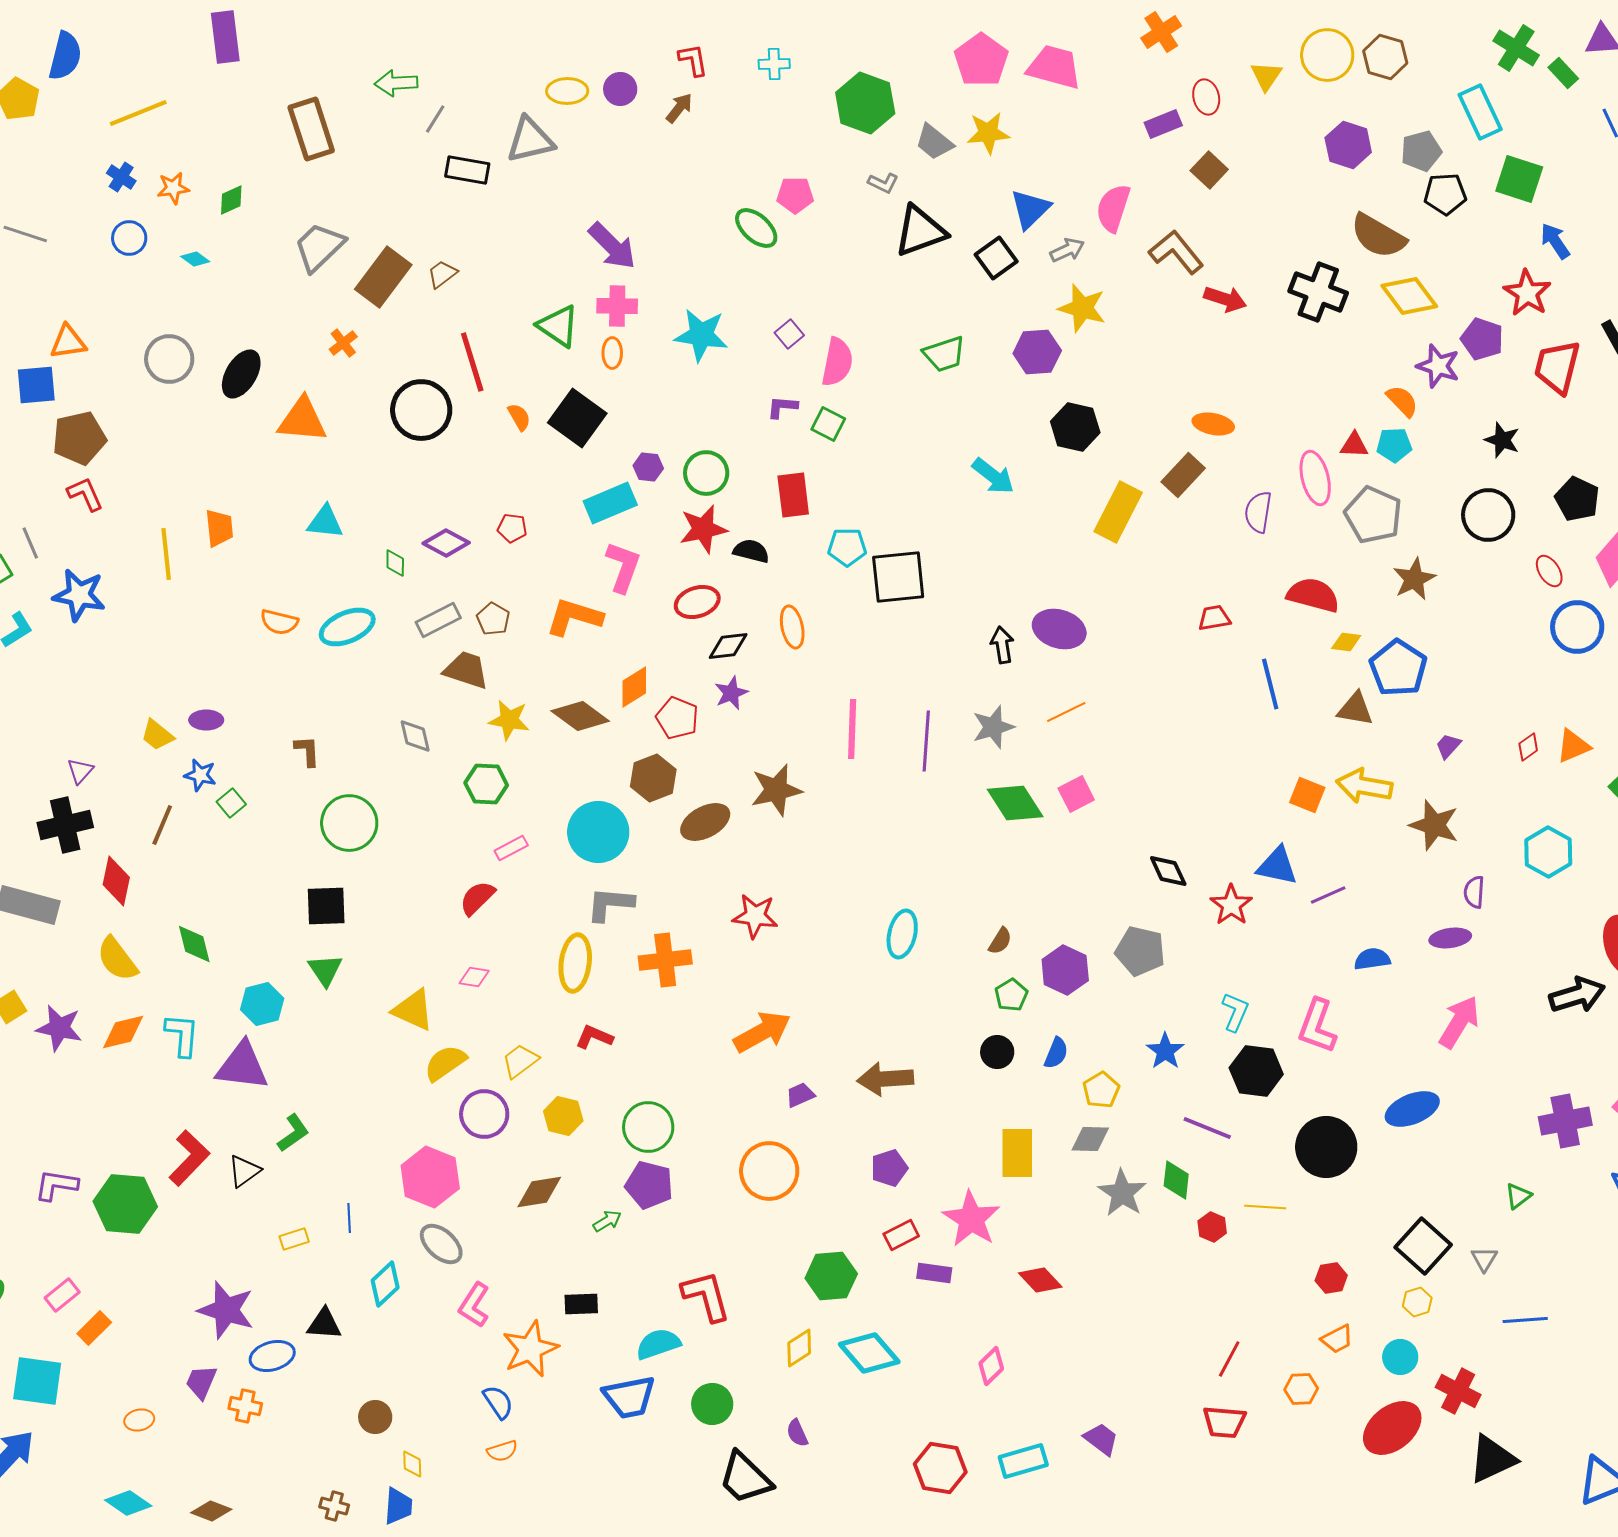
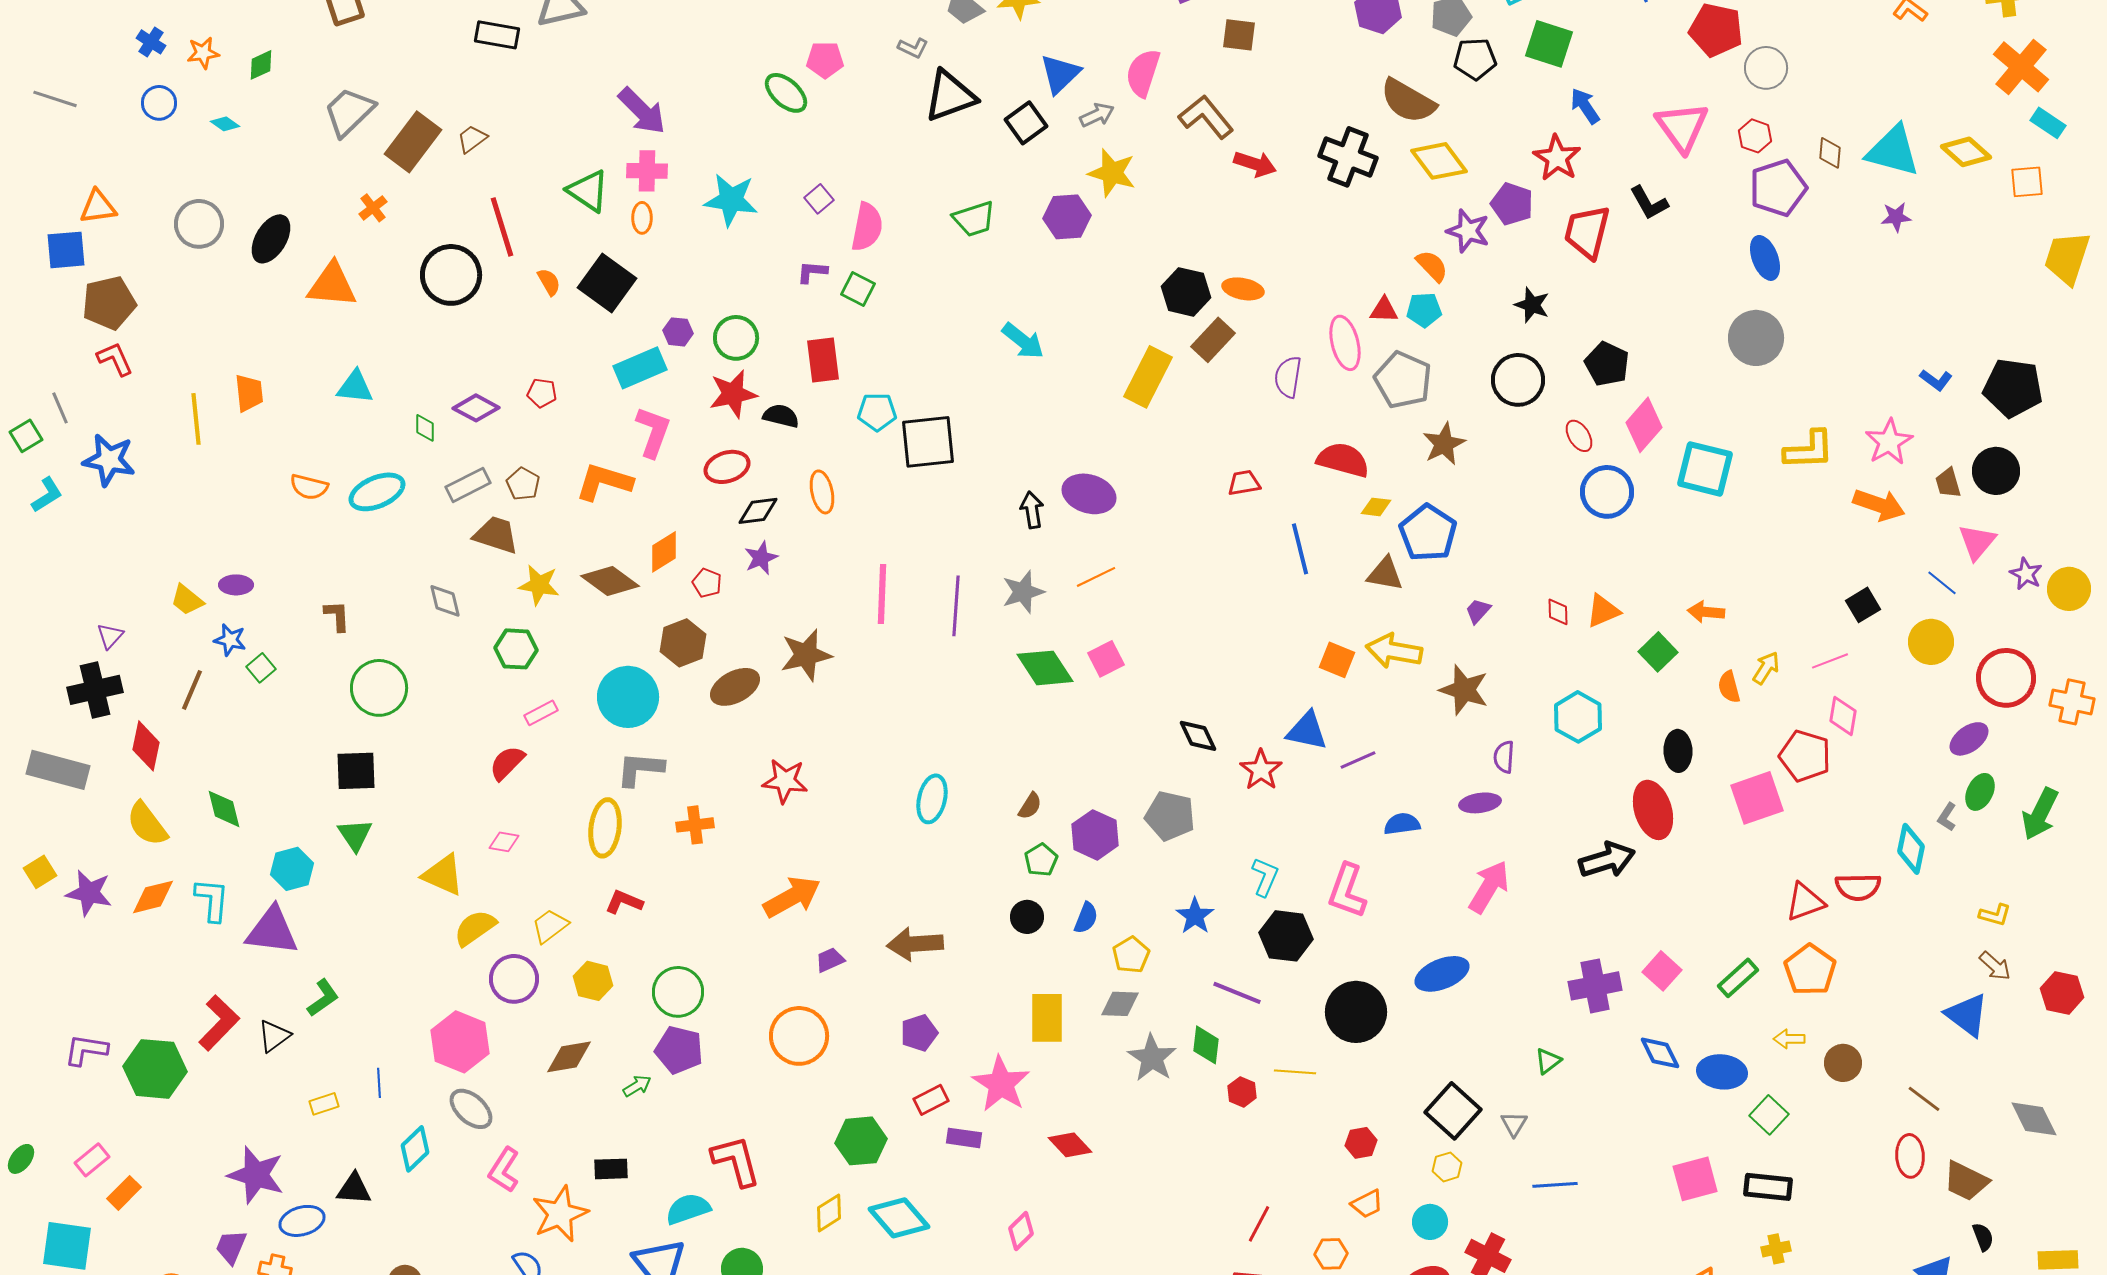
brown square: (1209, 170) -> (1239, 35), turned -36
black hexagon: (1075, 427) -> (1186, 292), moved
red pentagon: (677, 718) -> (707, 583), size x0.7
red diamond: (1528, 747) -> (1558, 612), turned -56
orange cross: (665, 960) -> (695, 825), size x0.7

